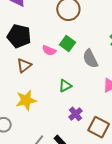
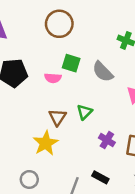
brown triangle: (24, 65) -> (57, 117), moved

